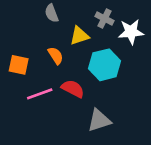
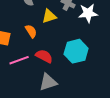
cyan hexagon: (105, 65) -> (76, 51), moved
gray triangle: (99, 120) -> (48, 82), moved

